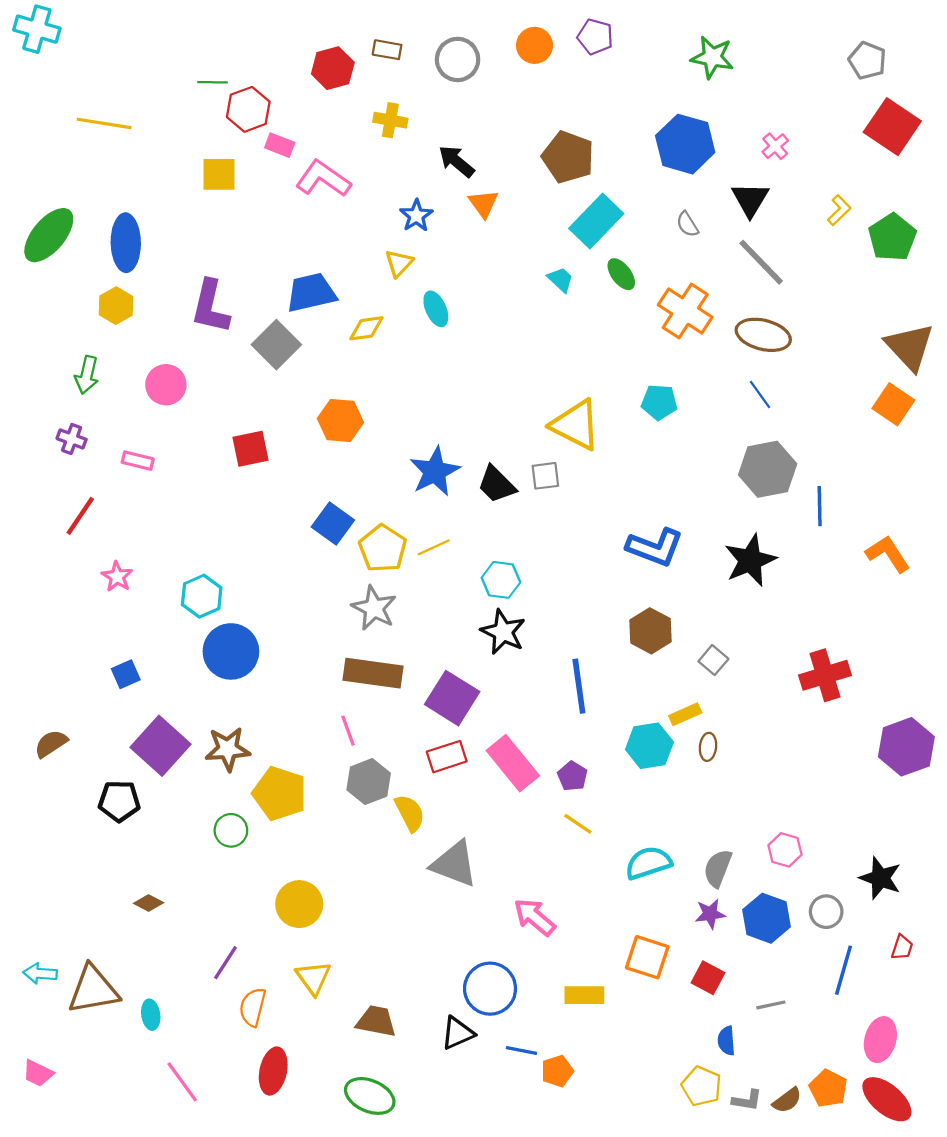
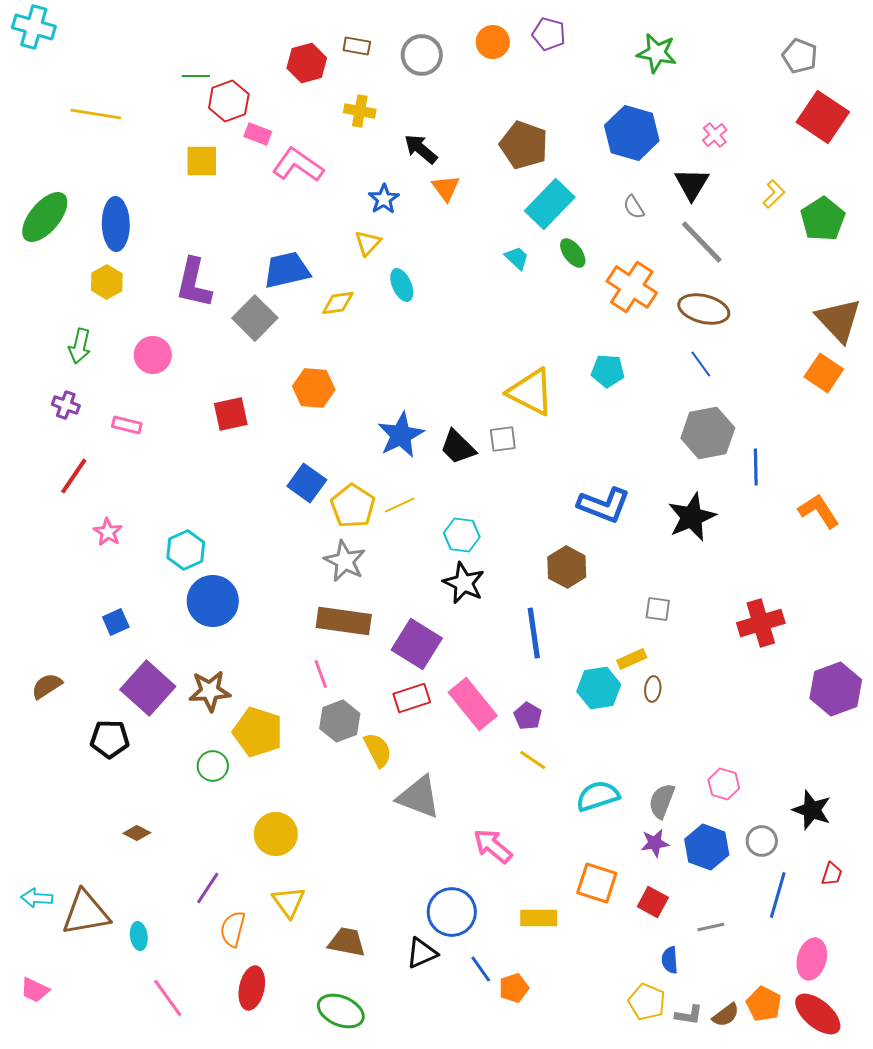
brown hexagon: (651, 631) -> (567, 567), moved
gray square: (713, 660) -> (658, 609), turned -32
blue line: (521, 1050) -> (481, 969), turned 44

